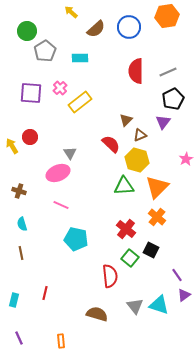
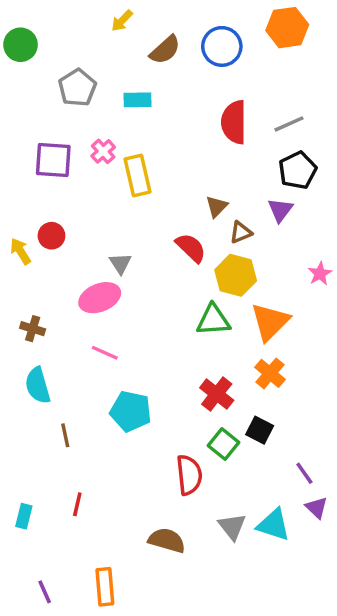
yellow arrow: (71, 12) -> (122, 21), turned -88
green circle: (27, 31) -> (21, 45), moved
yellow rectangle: (80, 102) -> (138, 176), turned -65
cyan semicircle: (22, 224) -> (38, 385), size x1.5
brown line: (21, 253) -> (65, 435), moved
purple triangle: (184, 295) -> (316, 508), turned -40
purple line: (19, 338) -> (45, 592), moved
orange rectangle: (61, 341) -> (105, 587), size x1.5

